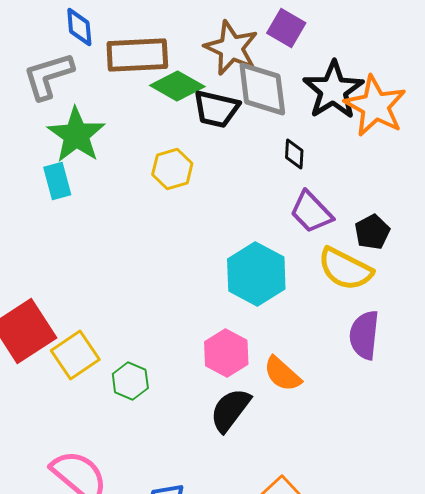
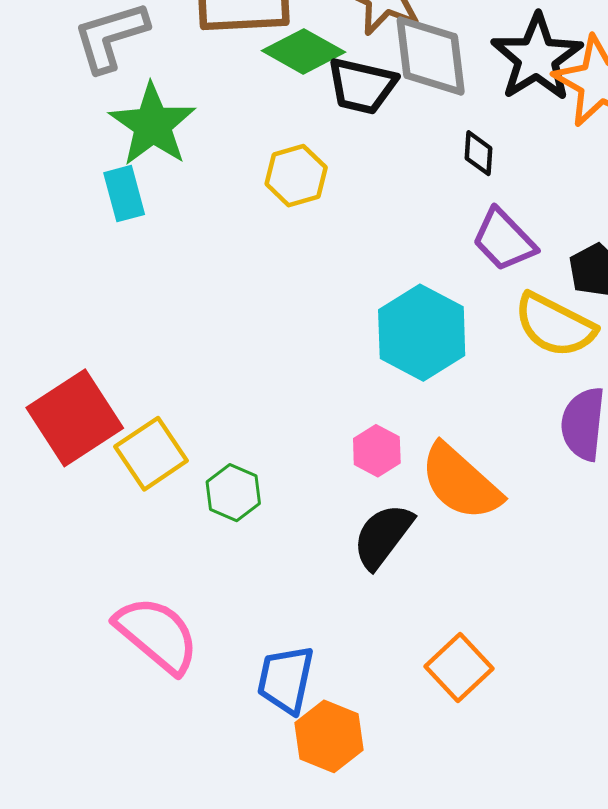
pink hexagon: (226, 353) -> (377, 451), size x0.7
orange semicircle: (282, 374) -> (461, 482), size x1.5

